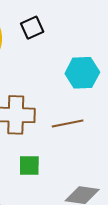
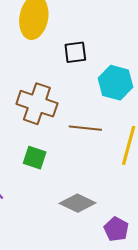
black square: (32, 28) -> (75, 52), moved

